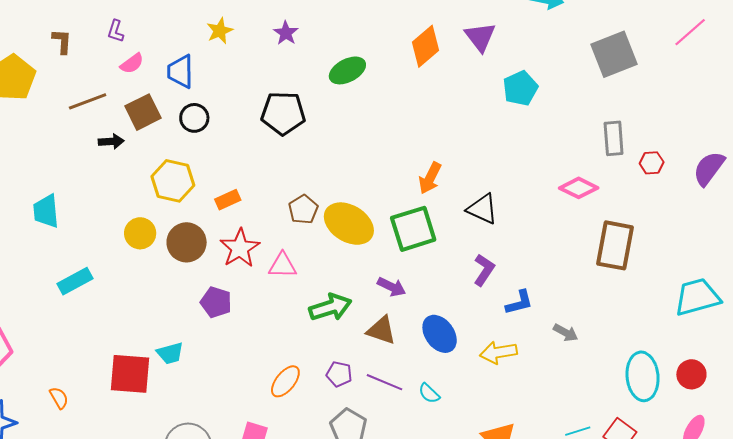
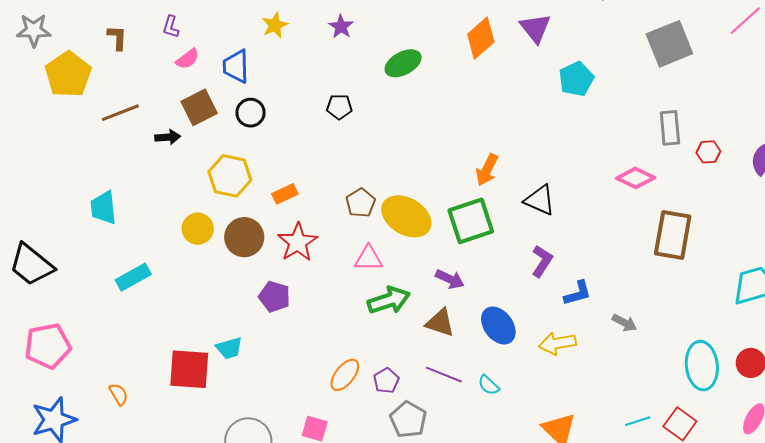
brown line: (88, 101) -> (120, 113), moved
black pentagon: (283, 113) -> (339, 107), size x0.6
pink triangle: (283, 265) -> (369, 258), moved
purple pentagon: (339, 374) -> (386, 381), moved, turned 30

